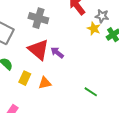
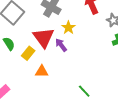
yellow star: (94, 29) -> (68, 28), moved
yellow rectangle: (25, 78) -> (28, 53), moved

